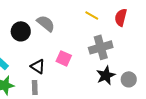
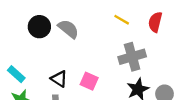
black circle: (21, 31) -> (39, 27), moved
pink square: (64, 58) -> (89, 81), moved

